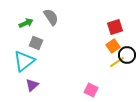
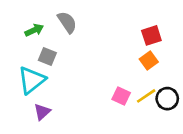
black circle: (127, 55) -> (167, 99), moved
yellow line: (117, 62) -> (146, 96), moved
pink square: (91, 90) -> (121, 96), moved

